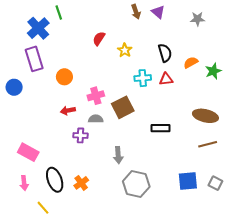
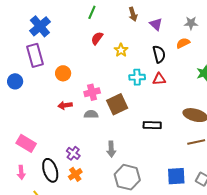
purple triangle: (158, 12) -> (156, 24), moved
green line: (59, 13) -> (92, 12), moved, turned 40
orange semicircle: (191, 62) -> (183, 43), moved
purple cross: (80, 135) -> (73, 153), moved, turned 32

